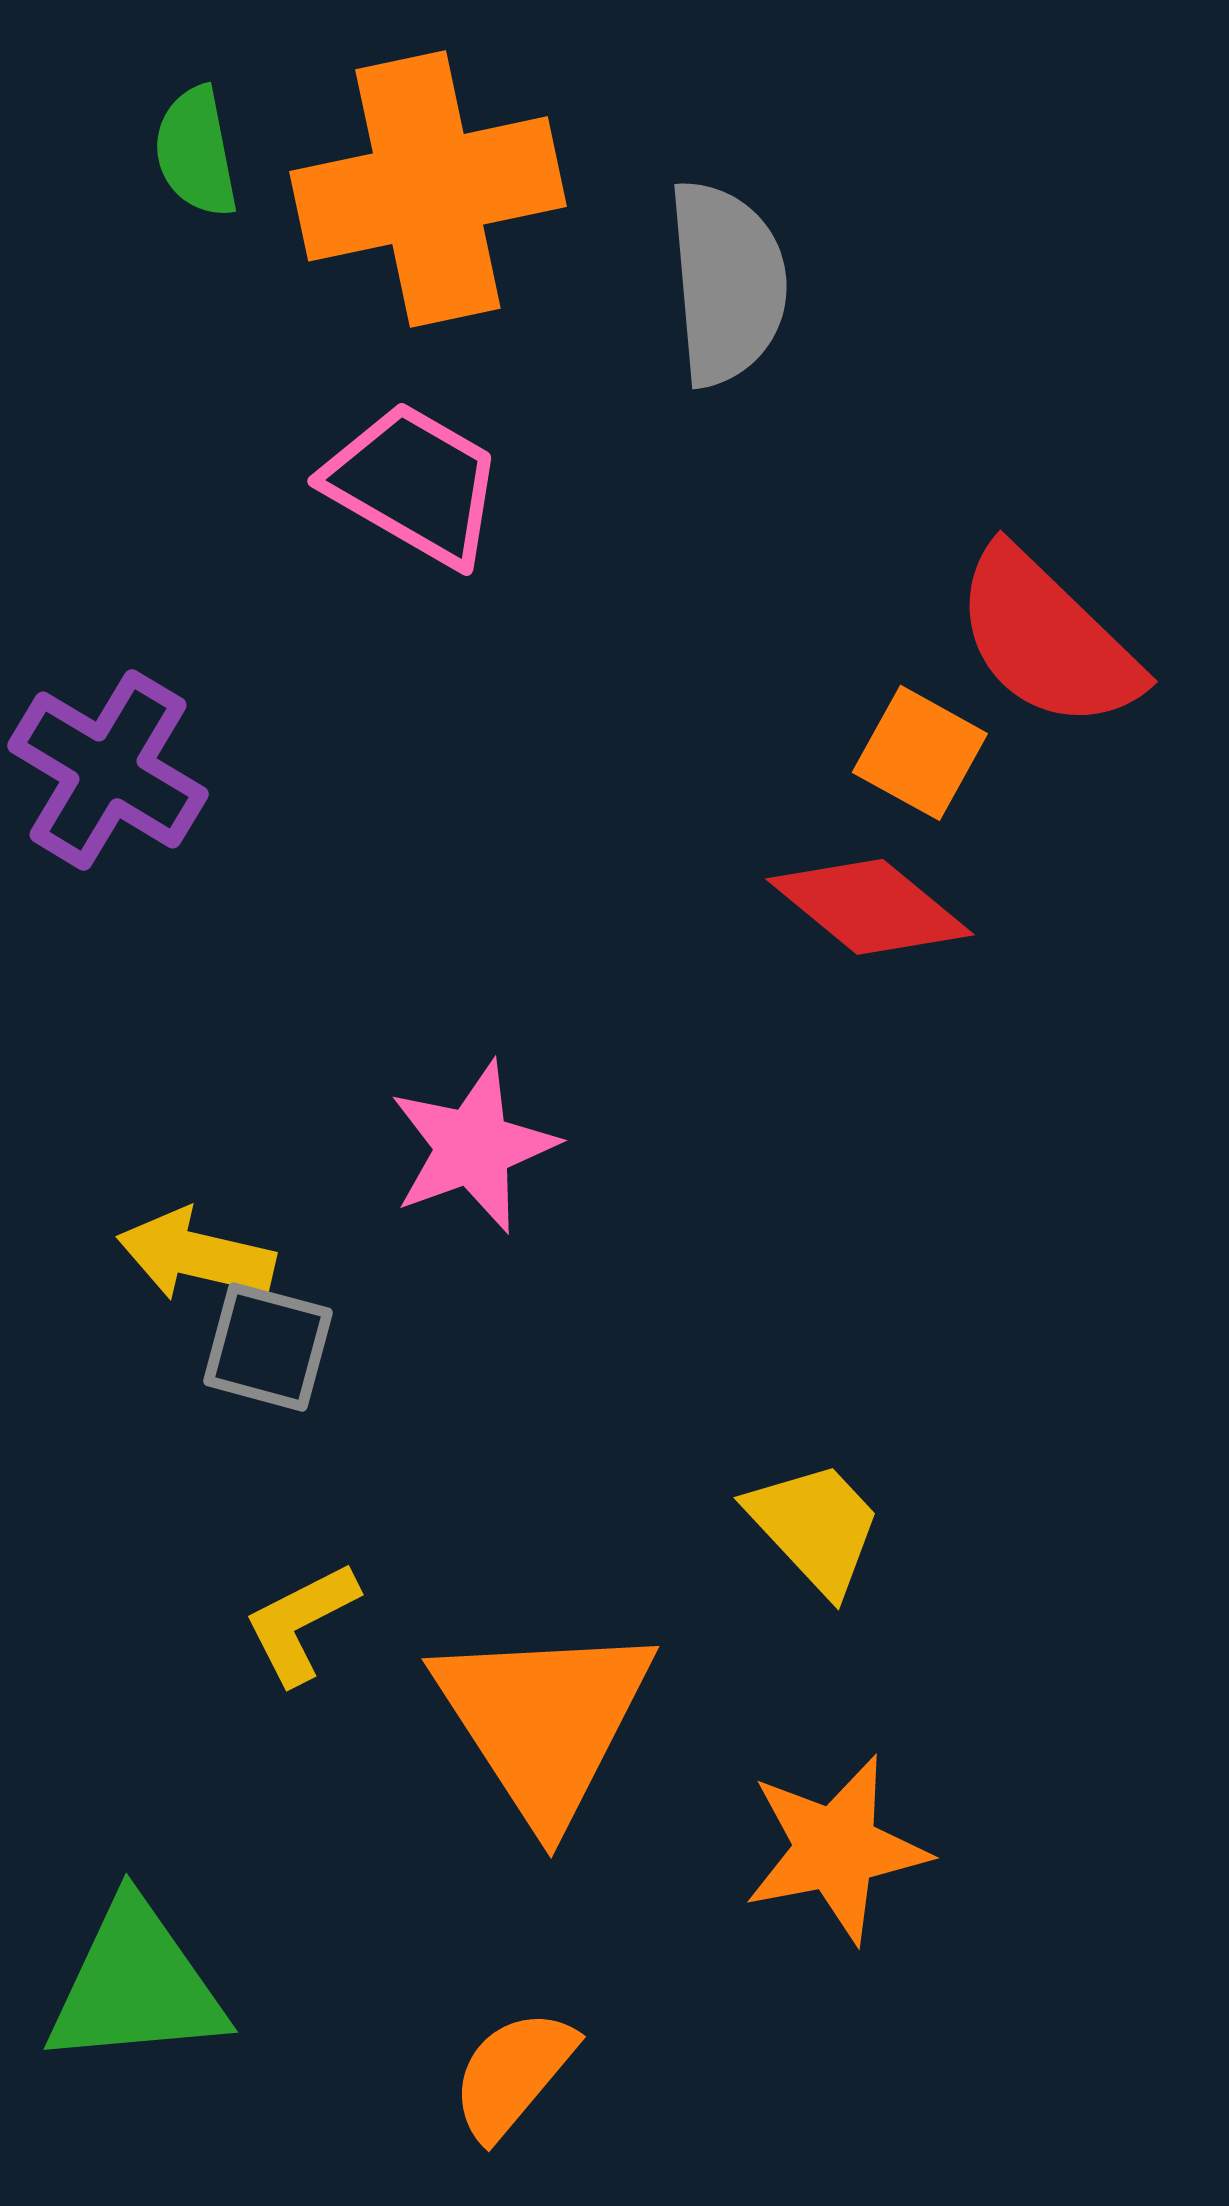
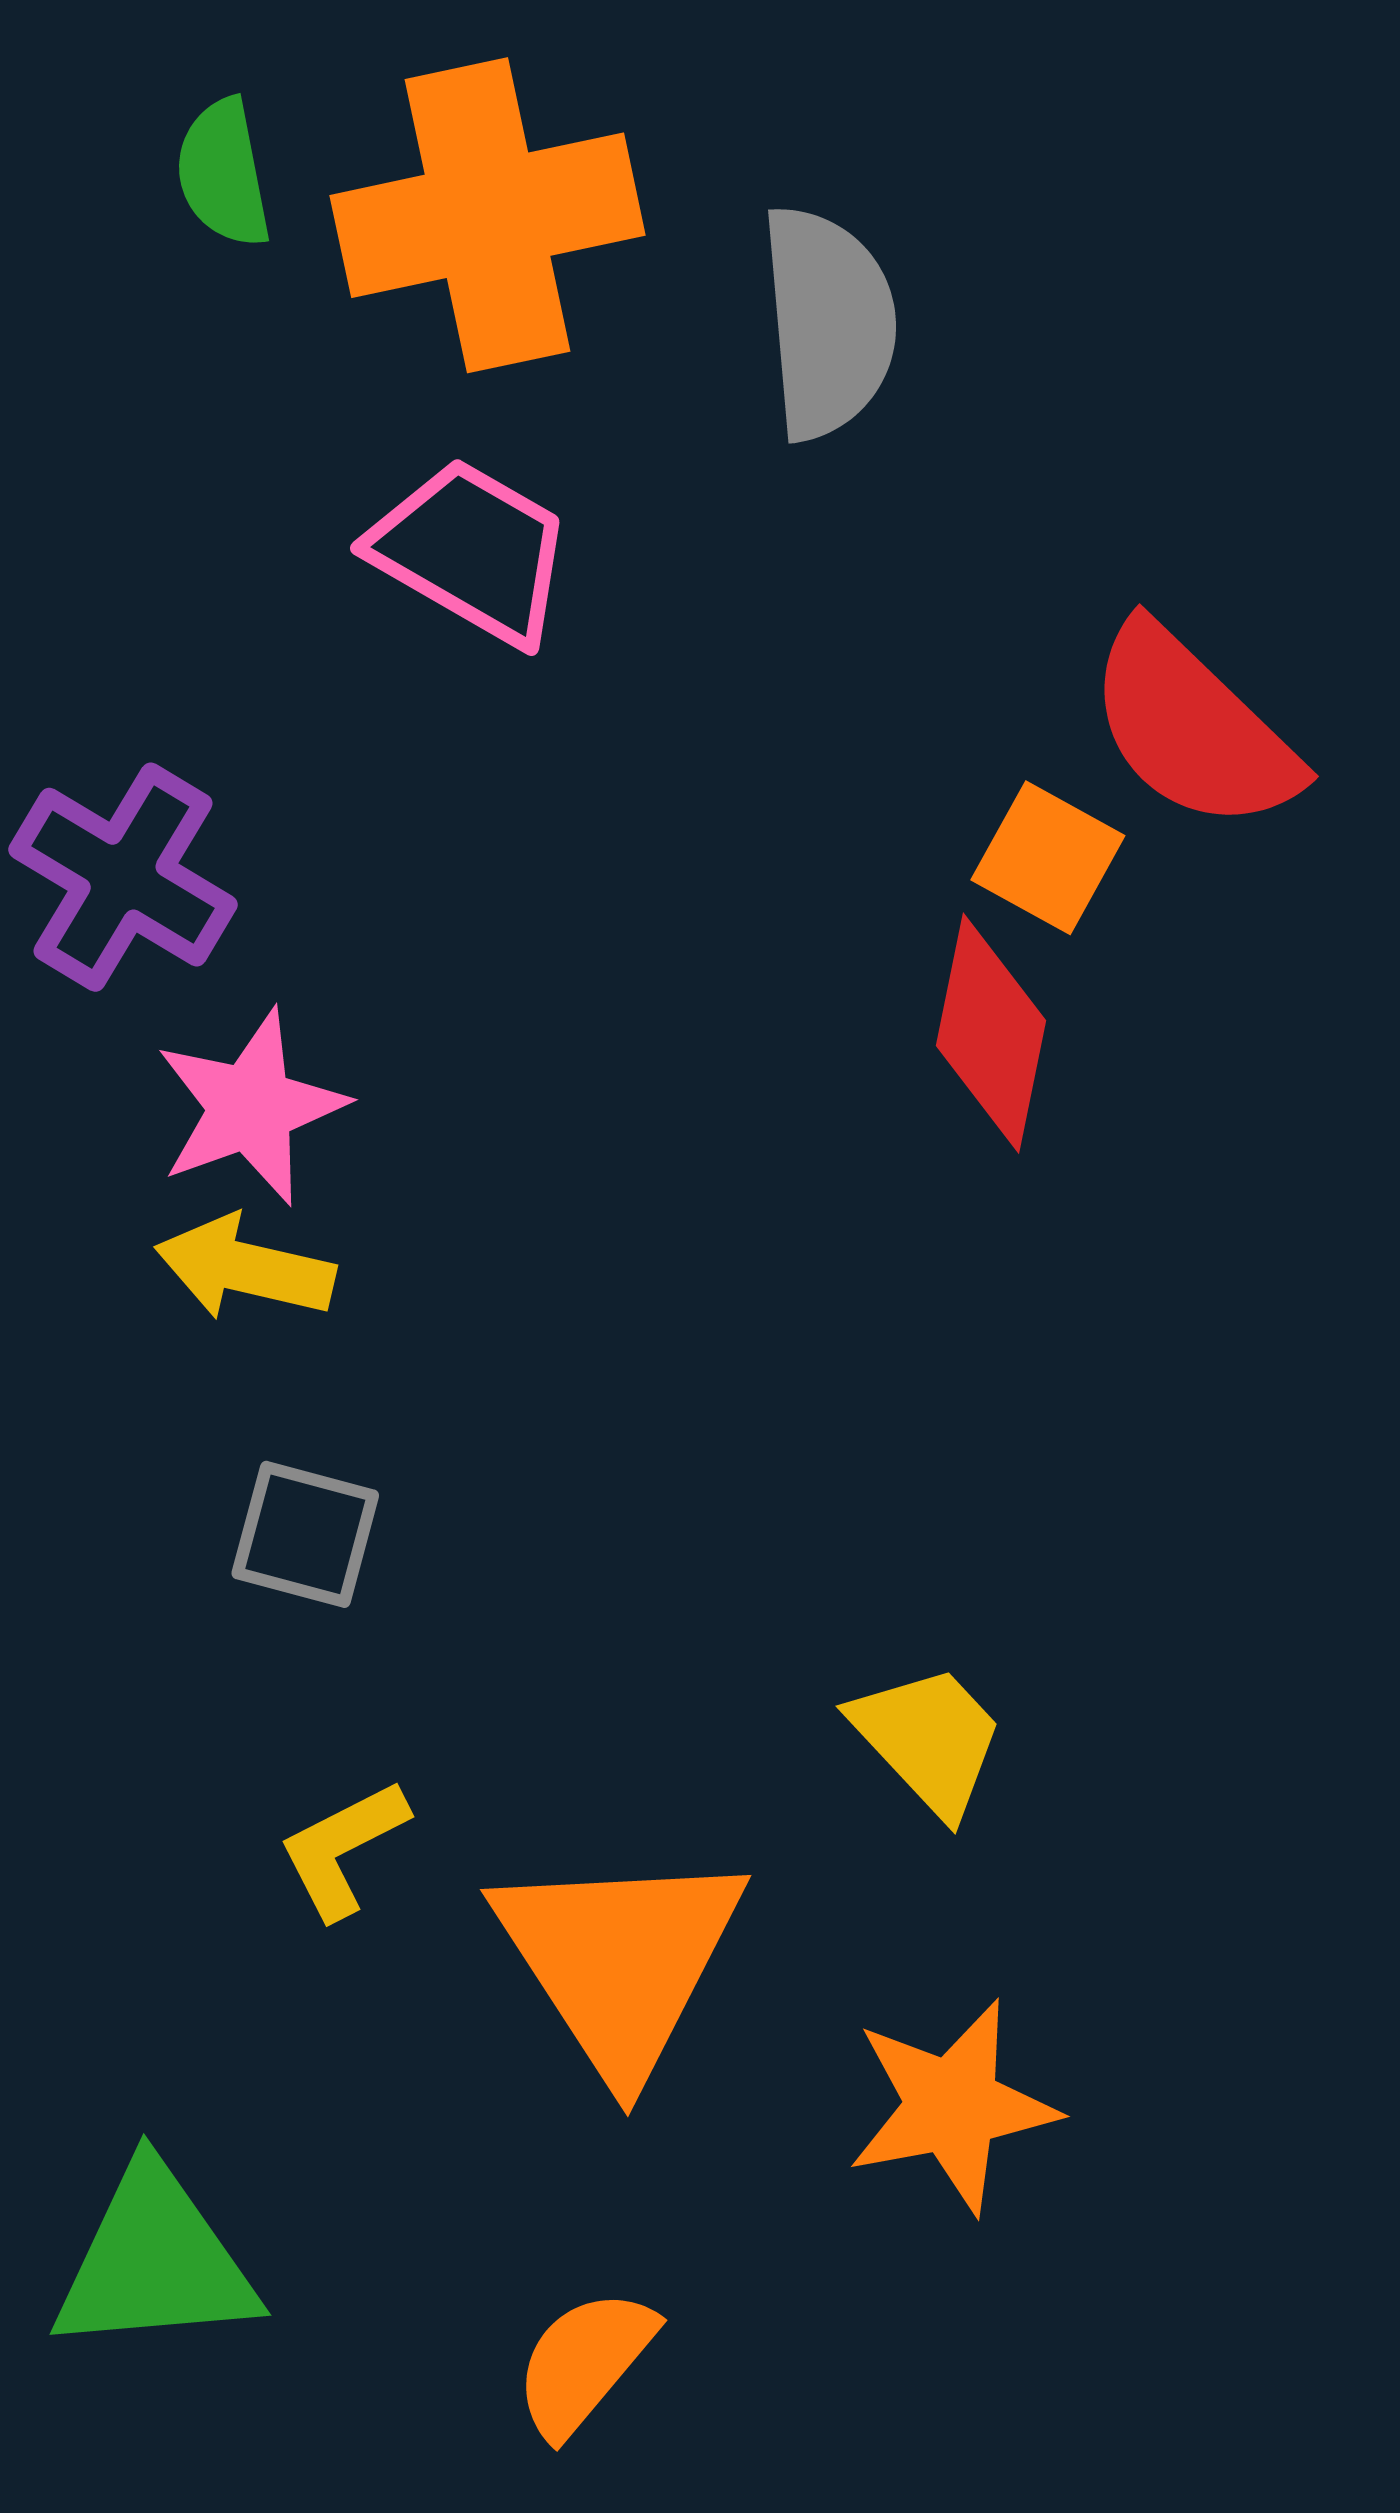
red diamond: (870, 907) -> (991, 1033), turned 62
pink star: (473, 1147) -> (251, 1107), moved
yellow arrow: (196, 1255) -> (245, 1268), moved

